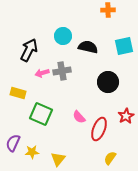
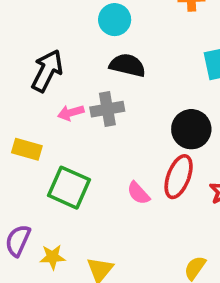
cyan circle: (63, 36) -> (115, 20), moved
black semicircle: (88, 47) -> (127, 65), moved
red ellipse: (99, 129) -> (179, 177), moved

